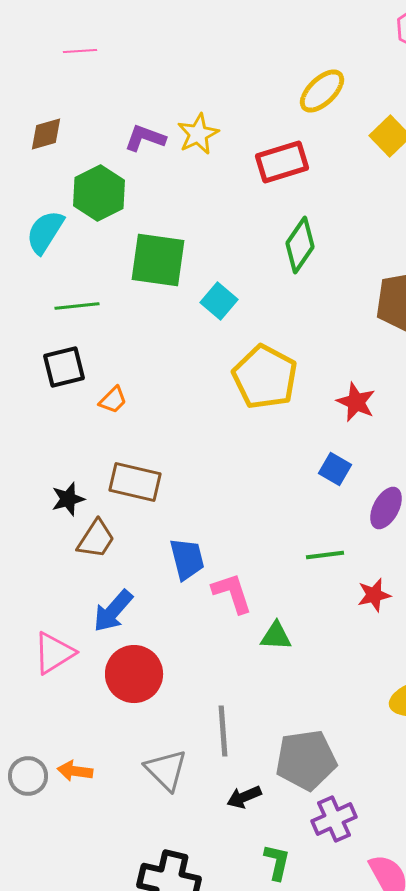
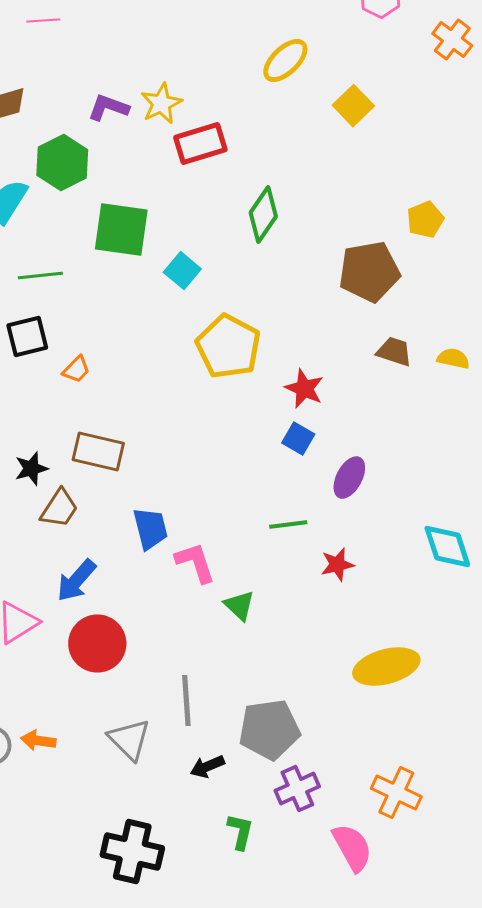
red rectangle: (282, 162) -> (200, 144), moved
red star: (356, 402) -> (304, 389), moved
green triangle: (276, 636) -> (239, 606), turned 40

